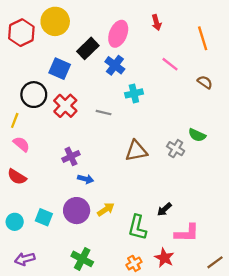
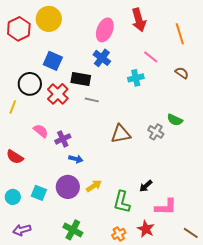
red arrow: (156, 23) -> (139, 20), size x1.6
black rectangle: (88, 48) -> (81, 79), moved, turned 54
cyan cross: (134, 93) -> (136, 78), moved
pink semicircle: (21, 144) -> (41, 131), moved
brown line: (215, 262) -> (191, 233), turned 70

